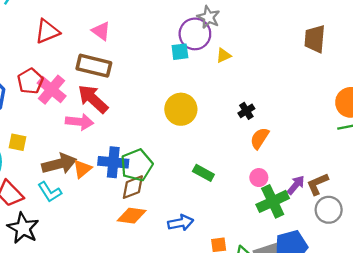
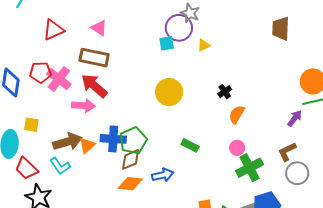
red pentagon: (30, 81) -> (41, 72), turned 30
purple arrow: (296, 185) -> (295, 118), moved
blue arrow: (181, 223) -> (163, 175), moved

